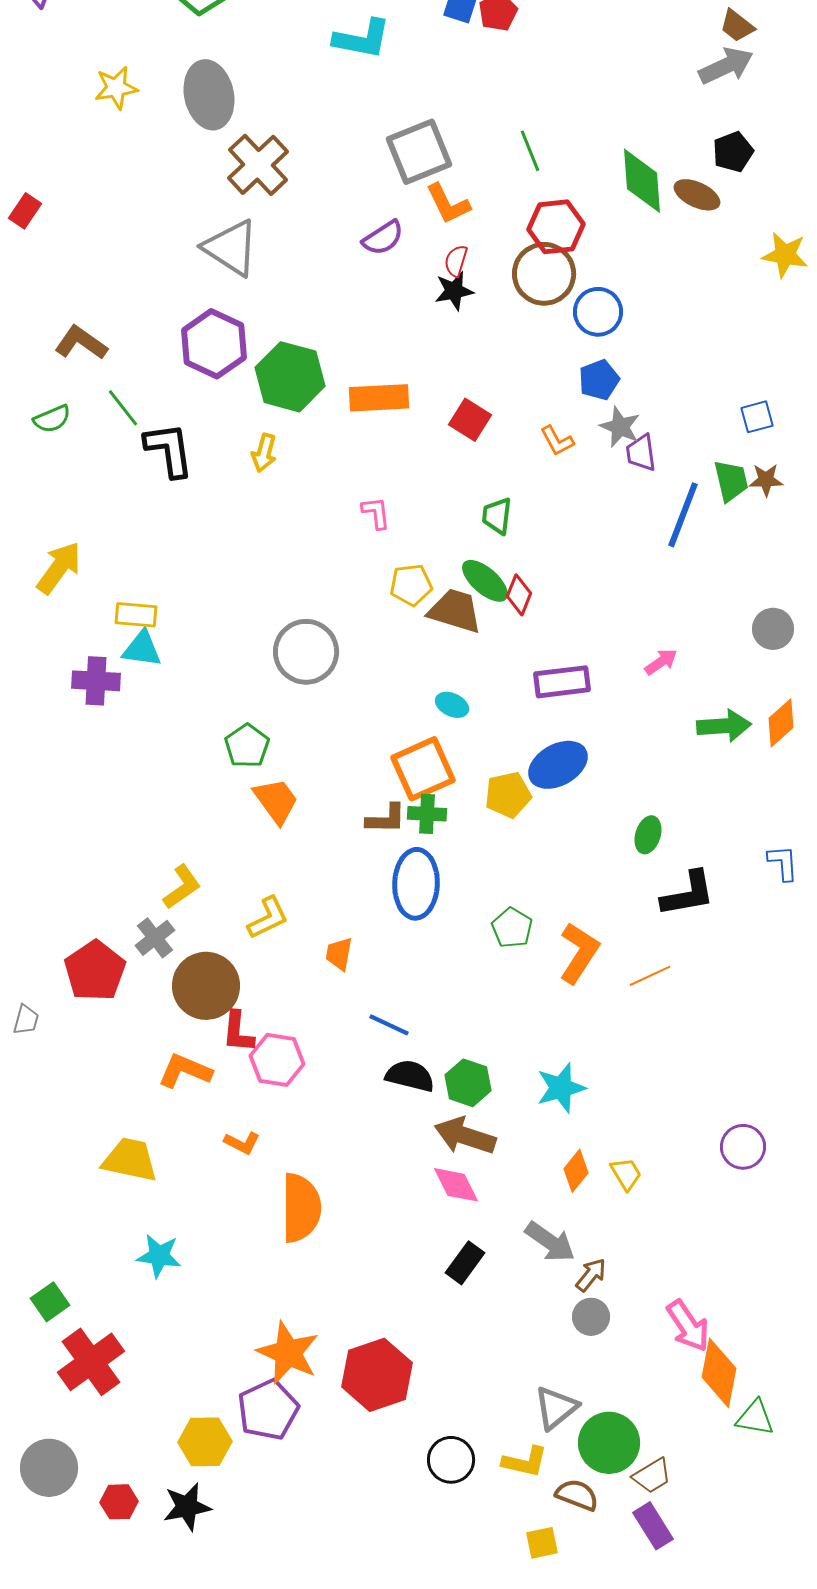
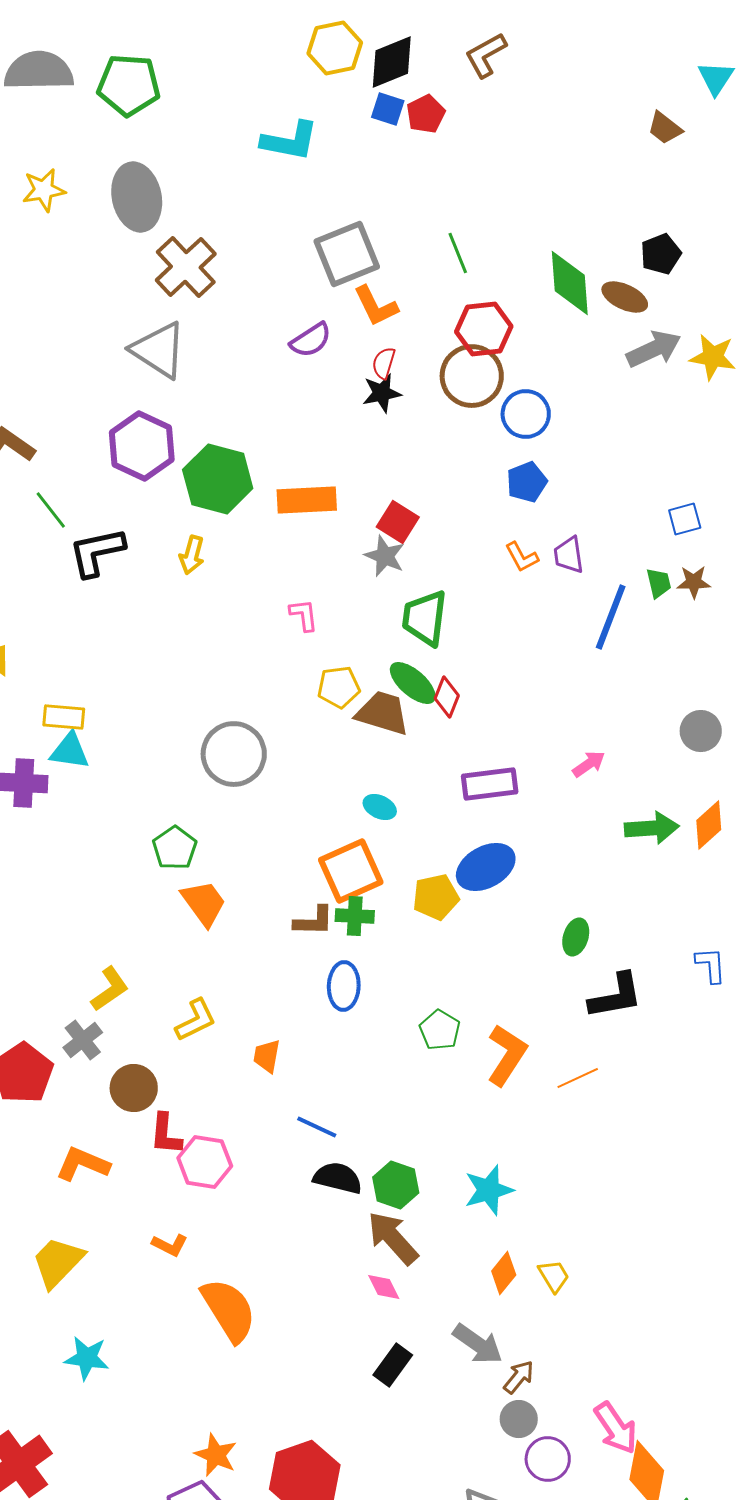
gray arrow: (726, 66) -> (654, 349), moved
gray star: (620, 427) -> (385, 556), moved
orange L-shape: (557, 441) -> (522, 557), moved
black L-shape: (169, 450) -> (97, 552), turned -94
green trapezoid: (731, 481) -> (659, 583), size x0.7
green trapezoid: (497, 516) -> (425, 618), size x1.5
blue ellipse: (416, 884) -> (344, 986), size x0.7
brown circle: (206, 986) -> (134, 1088), size x0.7
orange L-shape: (185, 1071) -> (83, 1164), moved
brown arrow: (465, 1136) -> (393, 1238), turned 30
purple circle: (743, 1147) -> (548, 1459), moved
yellow trapezoid: (130, 1160) -> (58, 1262), turned -58
pink diamond: (456, 1185) -> (384, 1287), size x0.7
orange semicircle: (301, 1208) -> (229, 1310), turned -32
orange star: (288, 1353) -> (216, 1455), size x0.7

